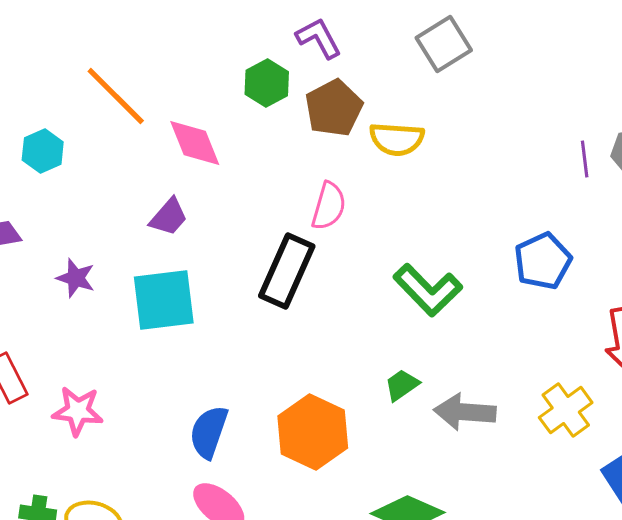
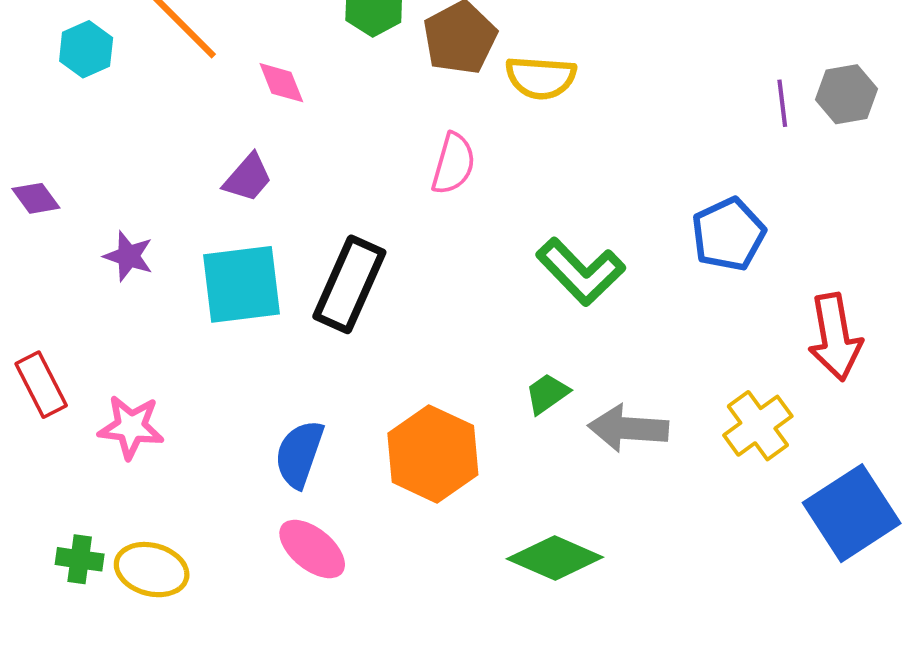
pink diamond: (195, 143) -> (281, 83), size x0.7
cyan hexagon: (43, 151) -> (86, 49), moved
black rectangle: (287, 271) -> (349, 284), moved

